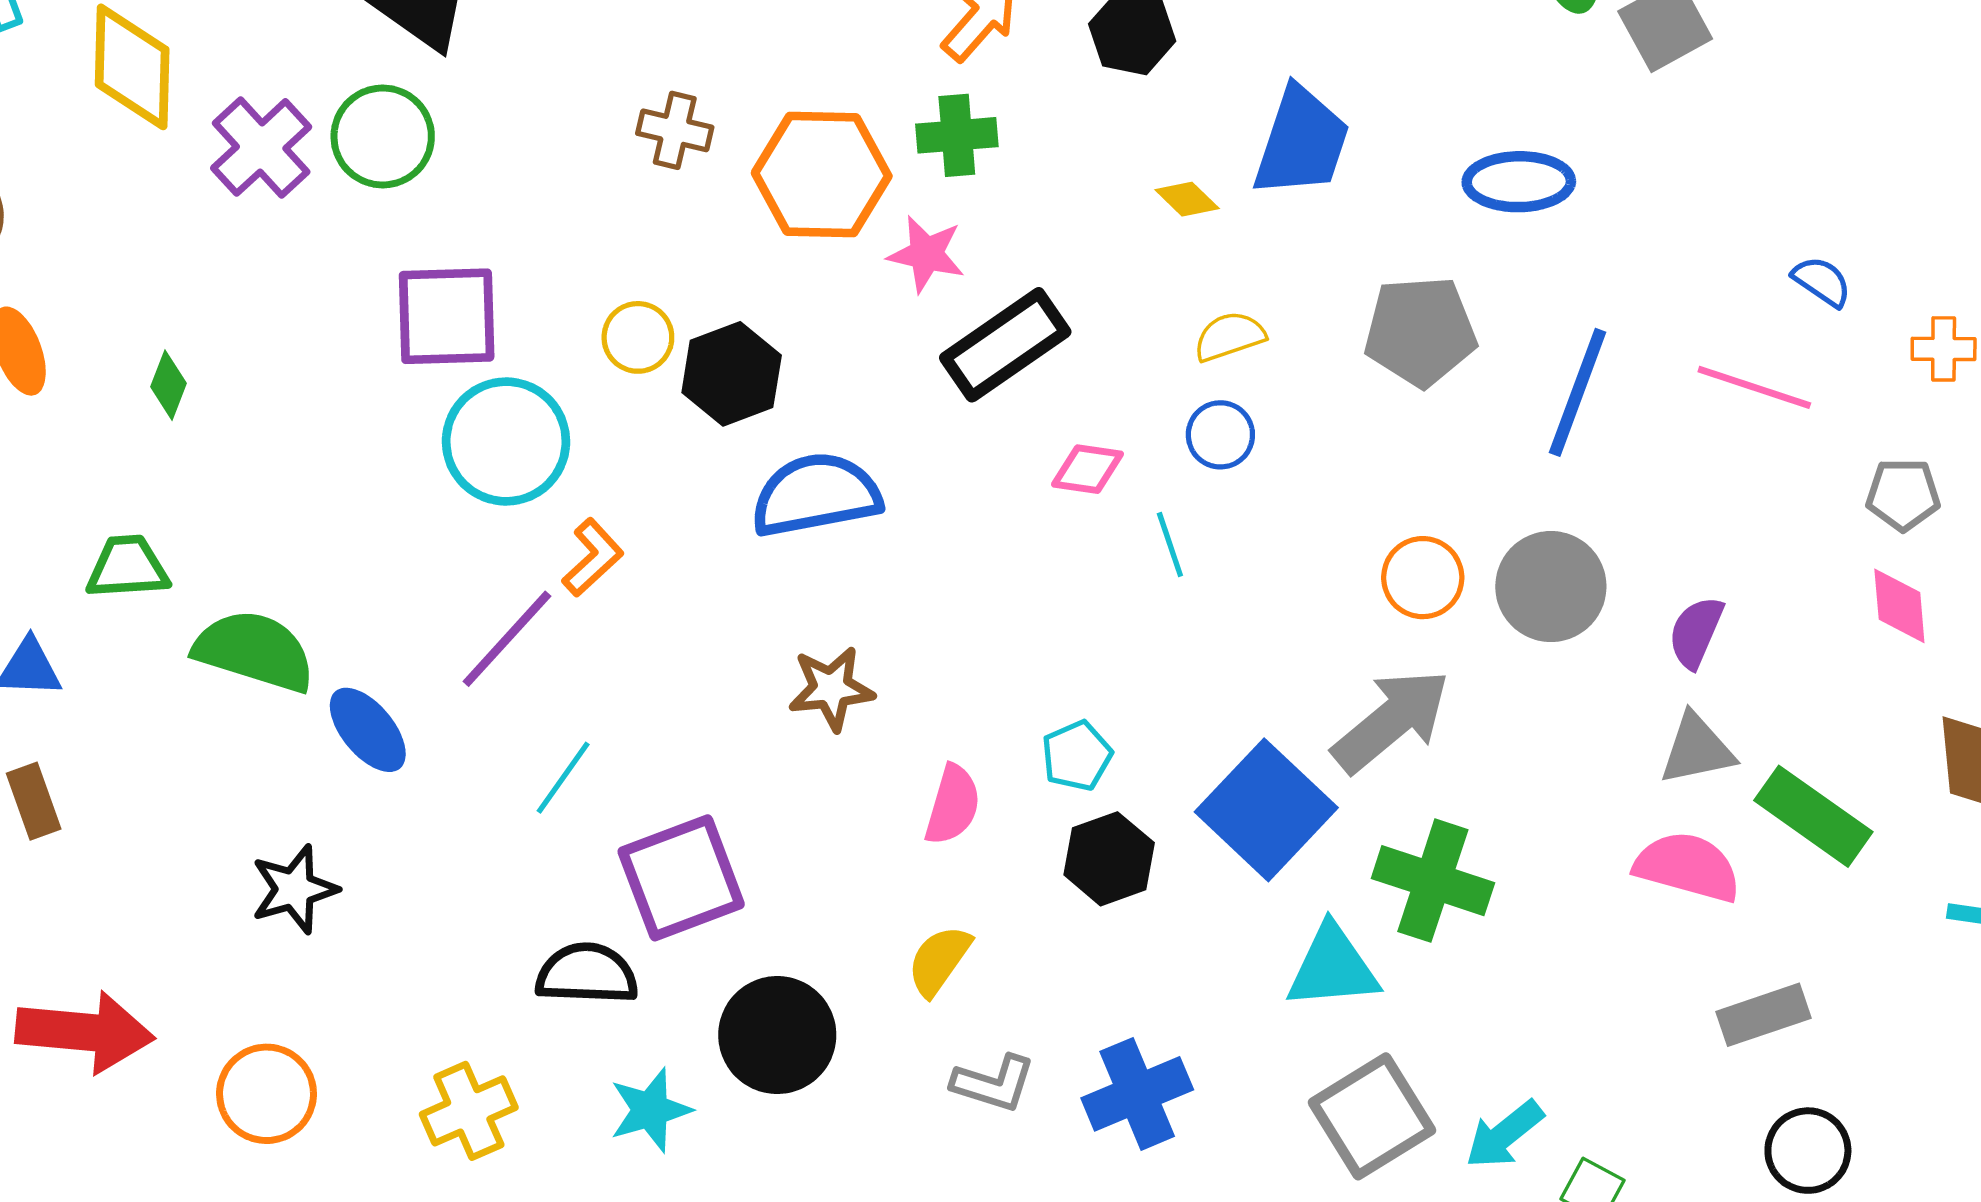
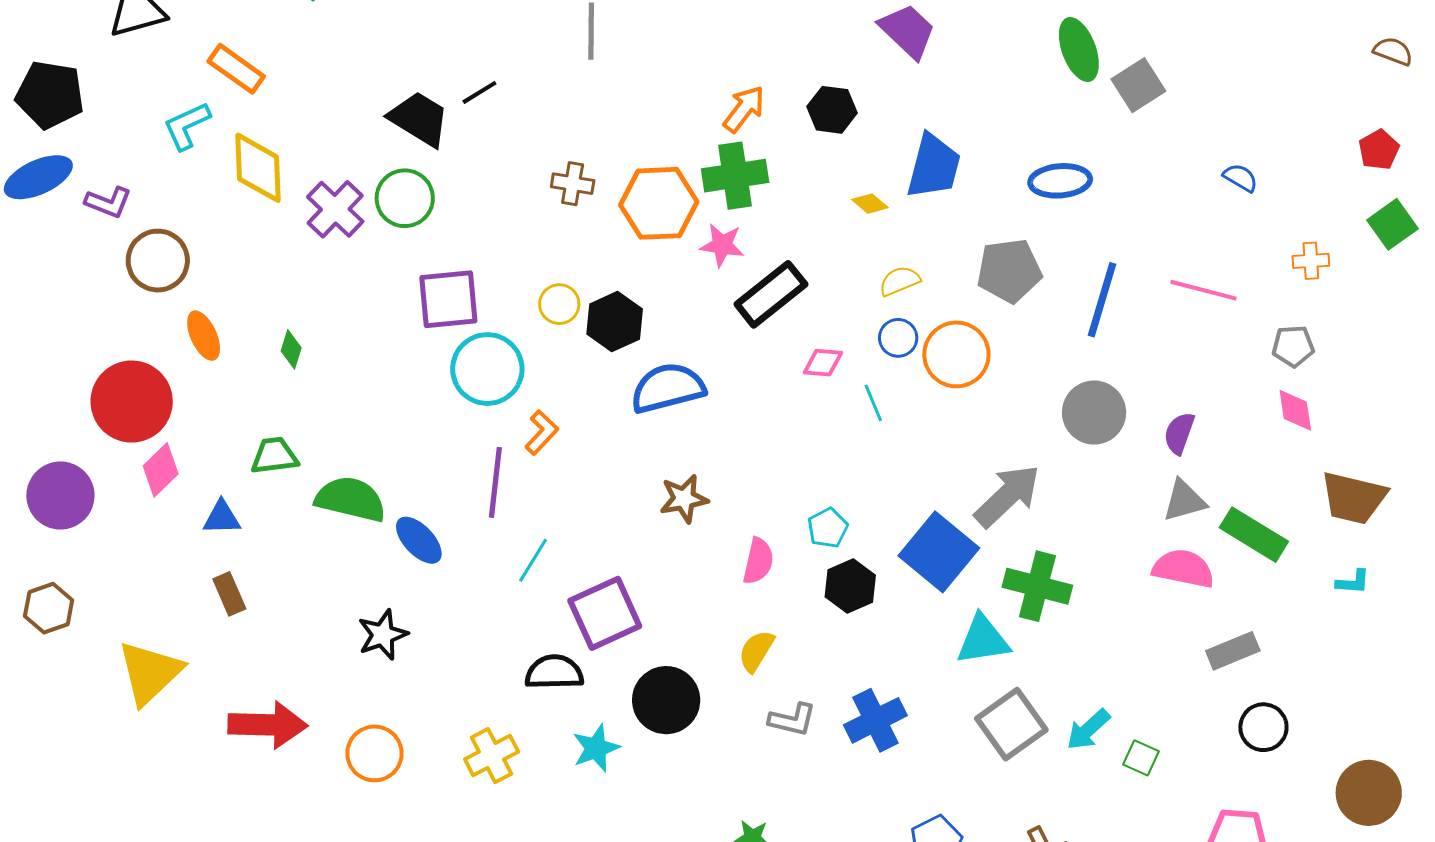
green cross: (957, 135) -> (735, 176), size x1.4
blue semicircle: (1822, 281) -> (1240, 178), moved
orange circle: (1423, 578) -> (956, 354), moved, size x1.4
purple line: (507, 639) -> (495, 482), turned -32

